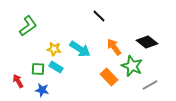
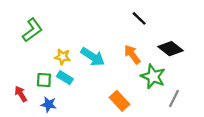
black line: (99, 16) -> (139, 18), moved
orange rectangle: (109, 77) -> (119, 101), moved
gray line: (150, 85) -> (174, 99), turned -35

